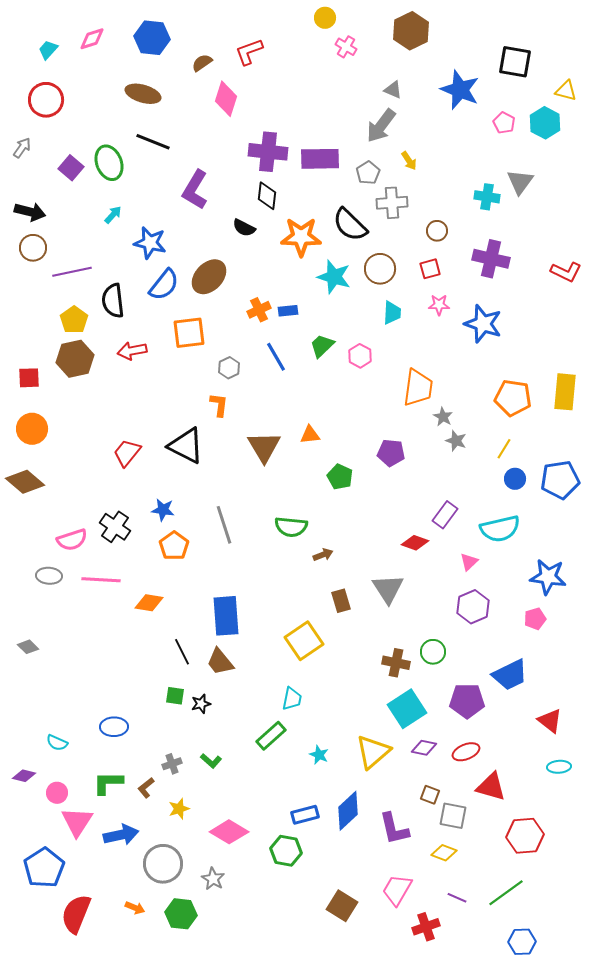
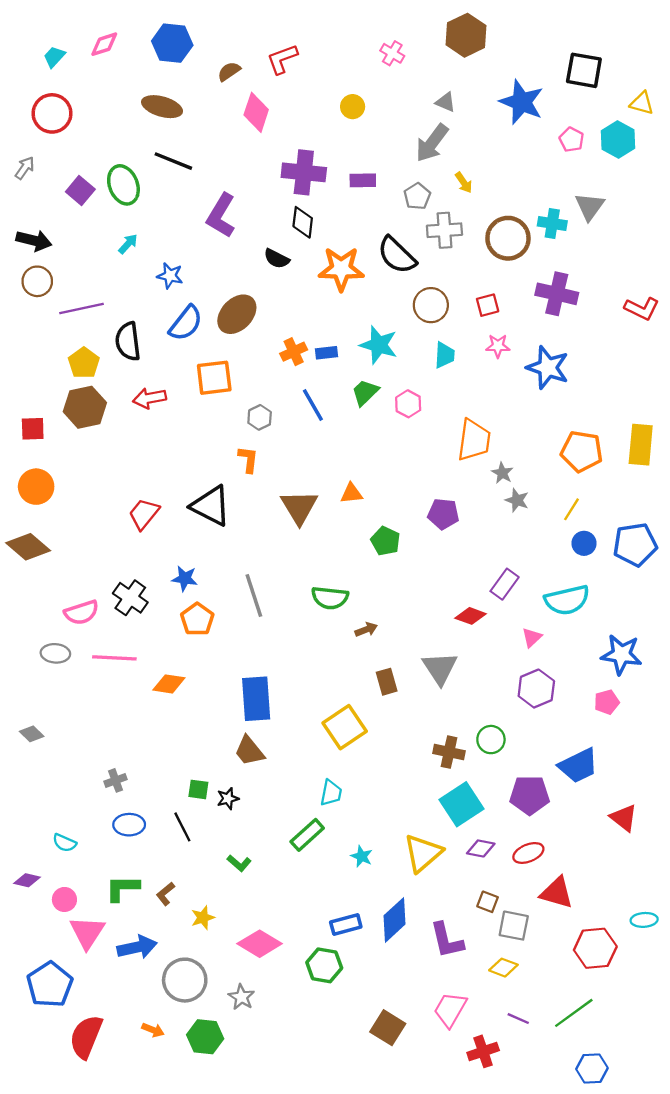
yellow circle: (325, 18) -> (353, 107), moved
purple rectangle: (320, 159) -> (363, 180), size x0.6
brown circle: (437, 231) -> (508, 238), moved, size x1.8
blue star: (150, 243) -> (170, 276), size x0.7
cyan star: (334, 277) -> (379, 345), moved
black line: (182, 652) -> (182, 827), moved
gray cross: (172, 764) -> (116, 780), moved
cyan ellipse: (559, 767) -> (644, 920), moved

